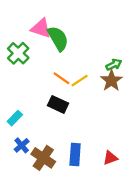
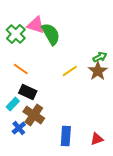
green cross: (18, 53) -> (16, 34), moved
orange line: (61, 78) -> (21, 69), moved
black rectangle: (58, 104) -> (28, 92), moved
brown cross: (43, 158) -> (34, 115), moved

